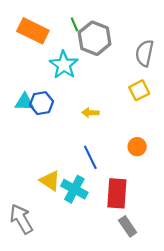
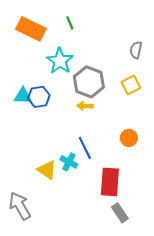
gray hexagon: (95, 38) -> (89, 82), moved
gray semicircle: (145, 53) -> (136, 50), size x0.7
cyan cross: (74, 189) -> (69, 162), moved, size x0.7

